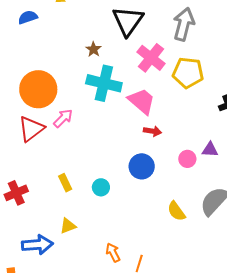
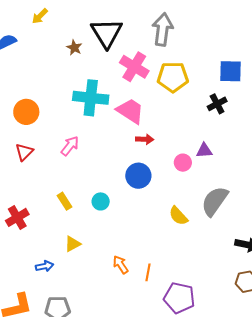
brown star: (93, 49) -> (74, 48), moved
orange circle: (38, 89) -> (26, 112), size x0.7
pink arrow: (63, 118) -> (70, 146), moved
red triangle: (31, 129) -> (24, 152), size x0.7
blue arrow: (37, 245) -> (45, 266), size x0.6

